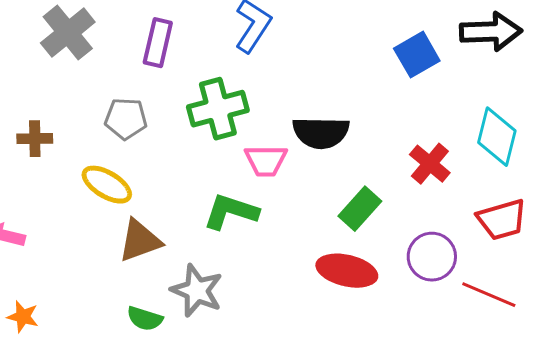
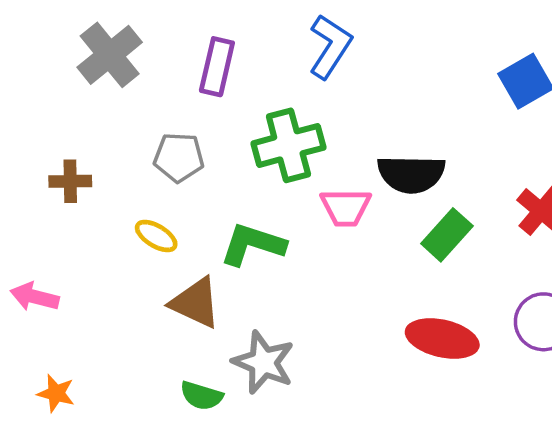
yellow ellipse: (107, 185) -> (156, 236), size x0.7
green rectangle: (360, 209) -> (447, 235), moved
green L-shape: (231, 212) -> (253, 244), moved
brown triangle: (140, 241) -> (195, 303), turned 45

